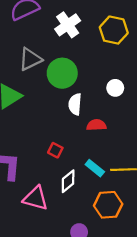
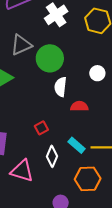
red square: (55, 150) -> (41, 128), turned 32
white diamond: (68, 181) -> (52, 156), turned -30

